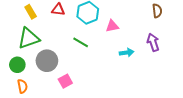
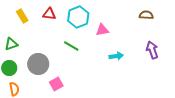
brown semicircle: (157, 11) -> (146, 15), turned -80
green triangle: (29, 38) -> (11, 44), moved, size x0.6
purple arrow: (153, 42) -> (152, 50), moved

